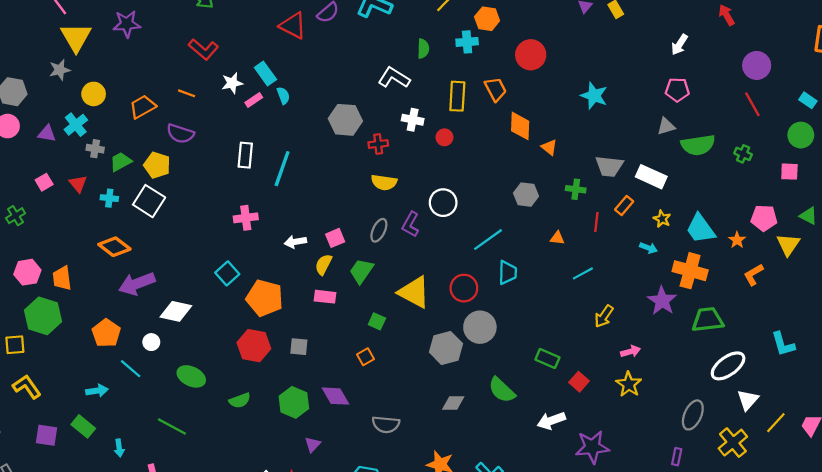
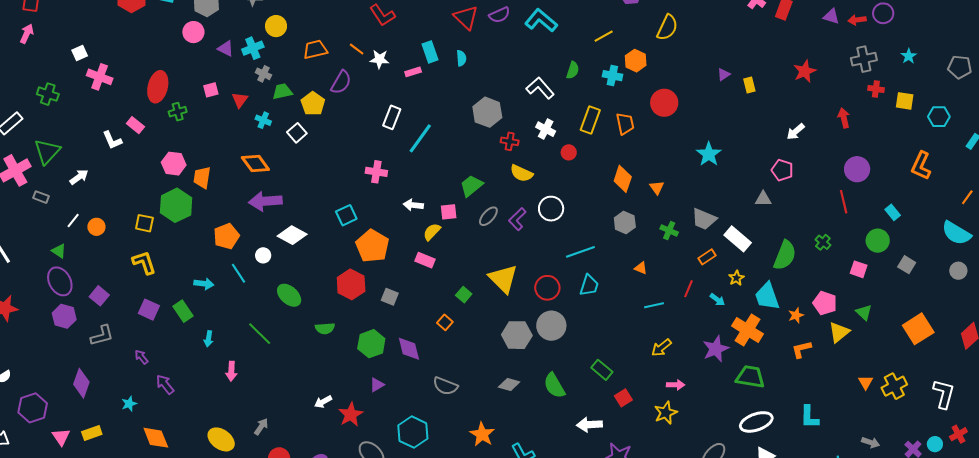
white star: (232, 83) -> (379, 59), moved
cyan semicircle: (283, 96) -> (461, 58), moved
orange diamond: (520, 126) -> (623, 179), moved
purple semicircle: (180, 134) -> (341, 82), turned -95
green semicircle: (698, 145) -> (785, 255), moved, turned -76
yellow semicircle: (384, 182) -> (521, 173), moved
white square: (149, 201) -> (297, 133), size x0.7
red line: (596, 222) -> (689, 289), moved
green trapezoid: (361, 271) -> (471, 186), moved
orange square: (365, 357) -> (445, 322), turned -35

